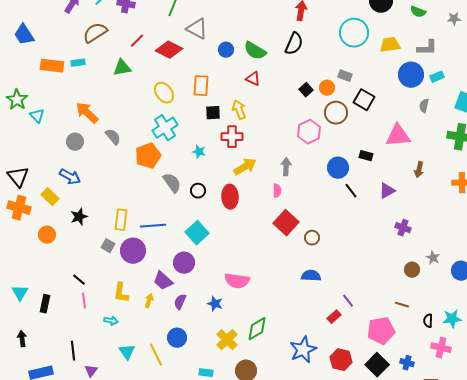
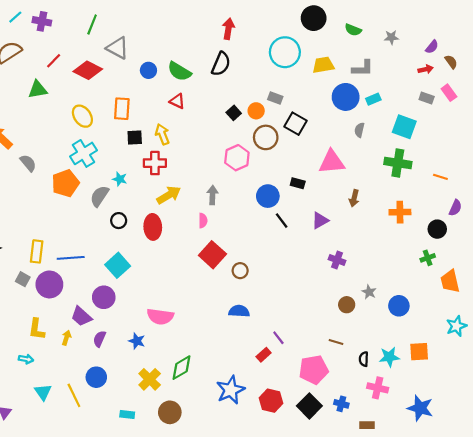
gray semicircle: (172, 183) -> (99, 196), moved, turned -110

